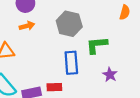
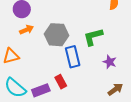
gray hexagon: (69, 24) -> (57, 35), moved
red rectangle: (54, 87) -> (61, 82), turned 72

